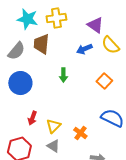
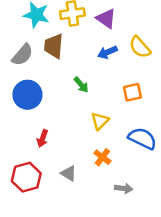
purple triangle: (95, 25) -> (106, 19), moved
green arrow: (63, 75) -> (81, 85), turned -40
orange square: (104, 81) -> (132, 92), turned 35
yellow triangle: (53, 126) -> (100, 121), moved

